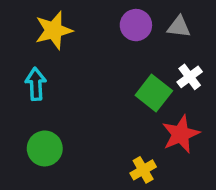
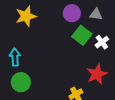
cyan arrow: (36, 84) -> (15, 57), moved
green square: (154, 93) -> (82, 35), moved

